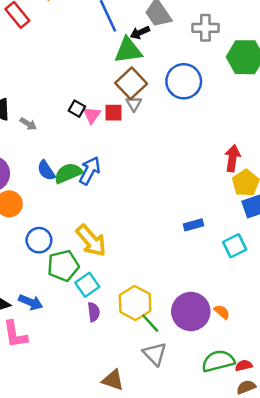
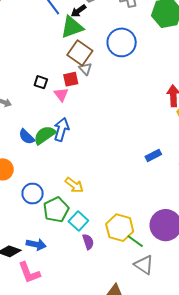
pink triangle: (92, 115) -> (61, 94), moved
yellow arrow: (91, 241) -> (74, 185), size x0.7

